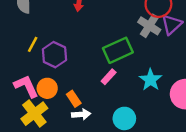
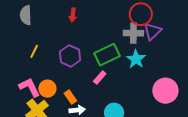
gray cross: (149, 26) -> (133, 33), turned -30
purple hexagon: (54, 55) -> (70, 56), moved
cyan star: (151, 80) -> (136, 59), moved

